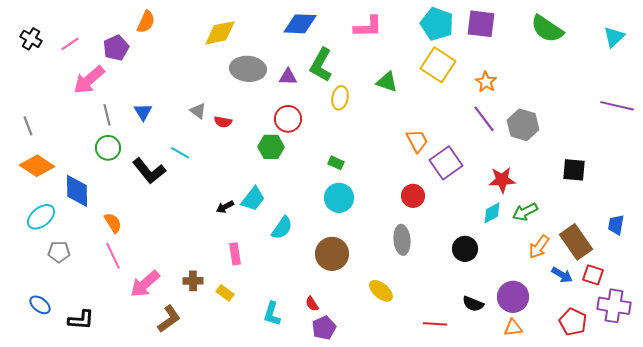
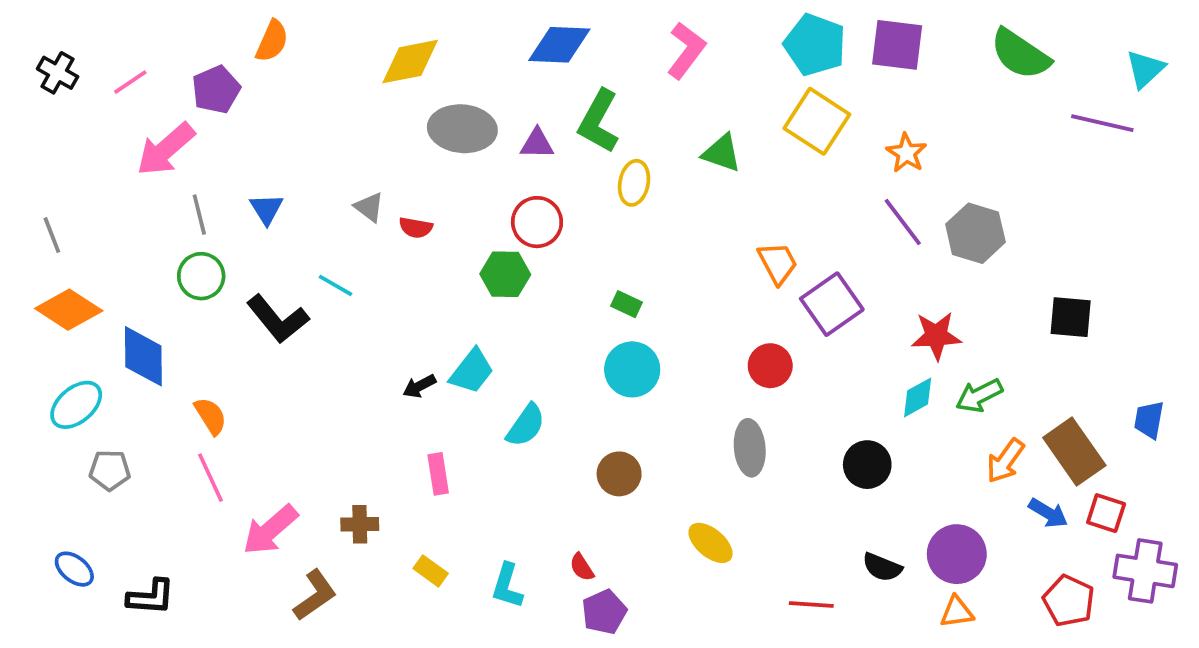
pink L-shape: (368, 27) -> (686, 50), turned -52
purple line: (617, 106) -> (1102, 123), moved
brown circle: (332, 254) -> (619, 474), size x0.7
yellow rectangle: (225, 293) -> (431, 571), moved

